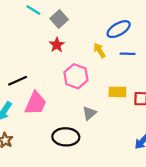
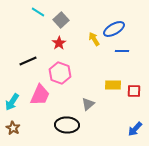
yellow arrow: (100, 50) -> (94, 39), moved
pink hexagon: (76, 76) -> (60, 73), moved
black line: (18, 81) -> (28, 61), moved

